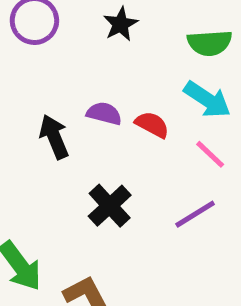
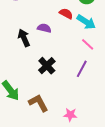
red semicircle: (152, 125) -> (66, 14), moved
purple line: (195, 214) -> (82, 69), turned -30

